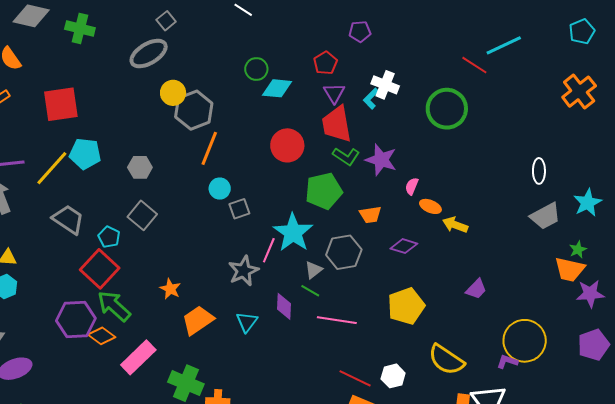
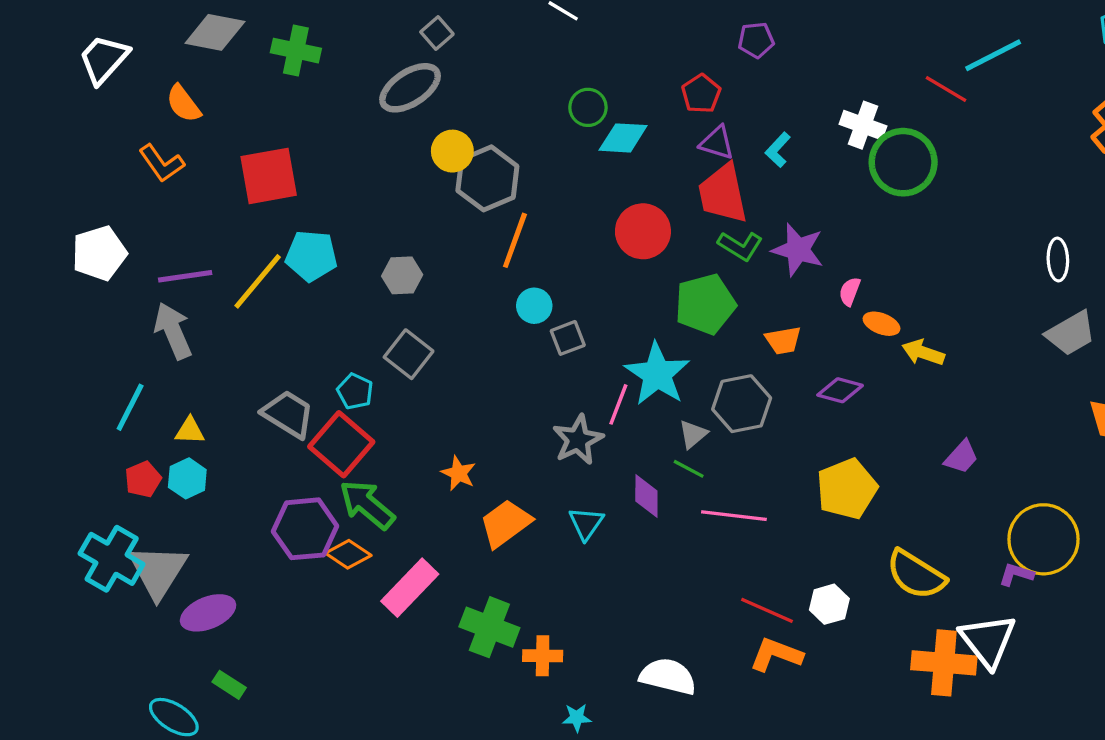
white cross: (385, 85) -> (863, 125), moved
purple triangle: (334, 93) -> (717, 143), turned -40
gray trapezoid: (68, 219) -> (288, 414), moved

